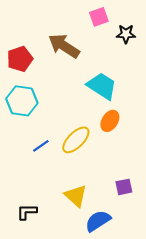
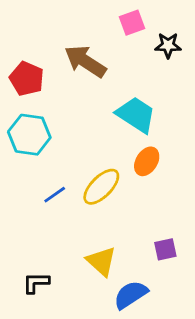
red pentagon: (20, 59) -> (27, 79), turned -30

